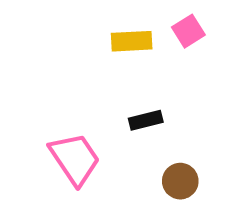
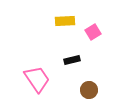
pink square: (188, 31) -> (93, 32), moved

